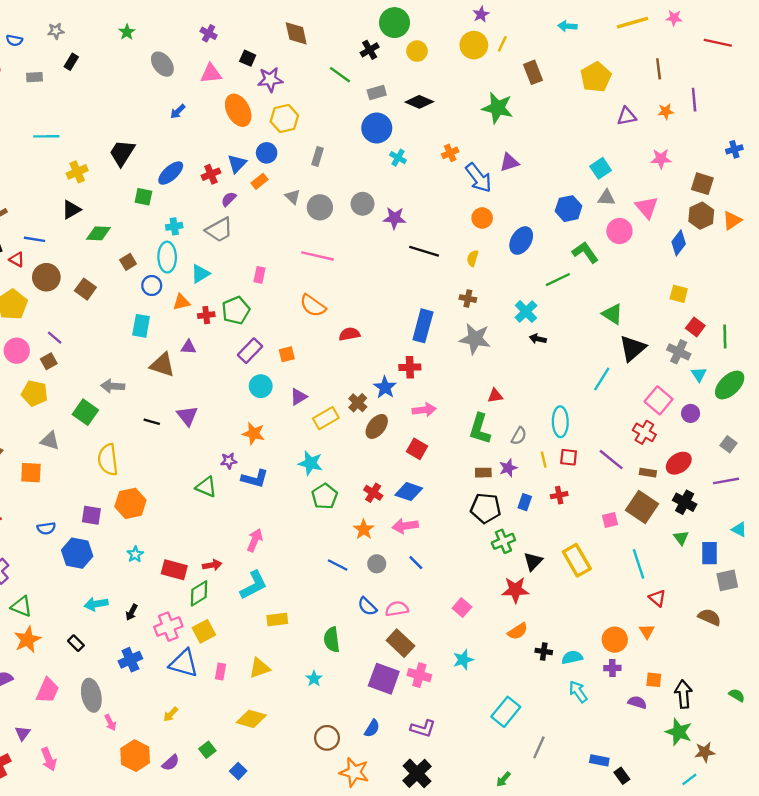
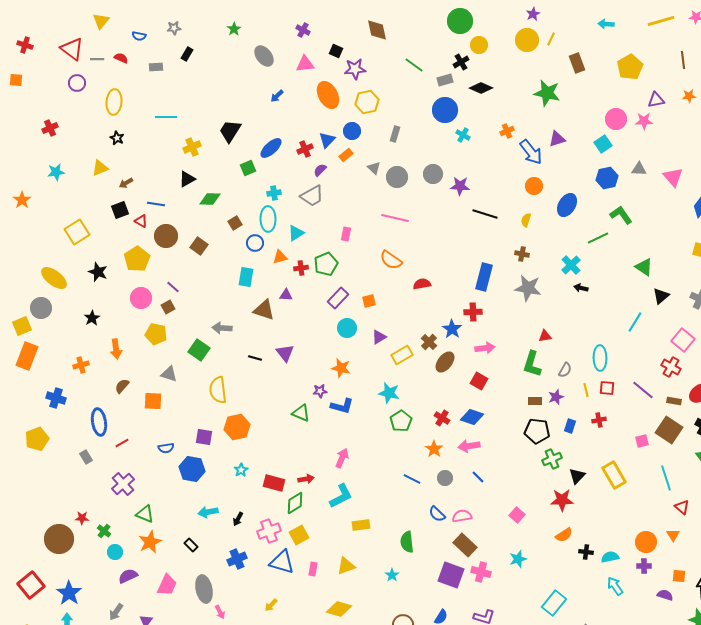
black cross: (370, 50) -> (461, 62), moved
pink star: (661, 159) -> (644, 121), moved
cyan square: (601, 168) -> (603, 144), moved
green square: (143, 197) -> (248, 168), turned -35
pink circle: (619, 231) -> (616, 119), moved
black triangle: (633, 348) -> (661, 296), size x0.7

